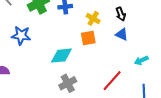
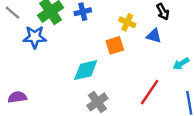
black arrow: (121, 14) -> (163, 12), moved
yellow cross: (93, 18) -> (127, 22), moved
blue star: (21, 36) -> (35, 37), moved

